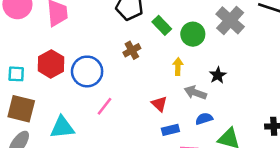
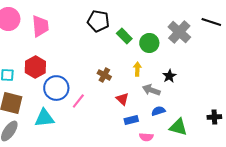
brown cross: (132, 50) -> (104, 75), moved, turned -32
blue circle: (87, 71) -> (56, 88), moved

